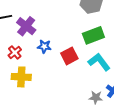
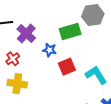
green rectangle: (93, 35) -> (70, 32), moved
blue star: (44, 46) -> (50, 50), moved

